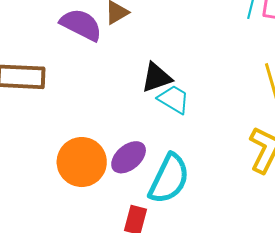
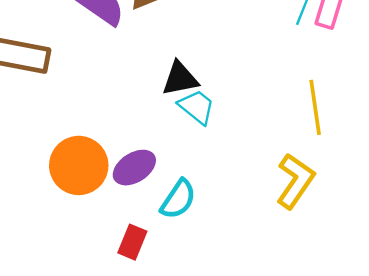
cyan semicircle: (169, 179) -> (178, 199), size x0.7

